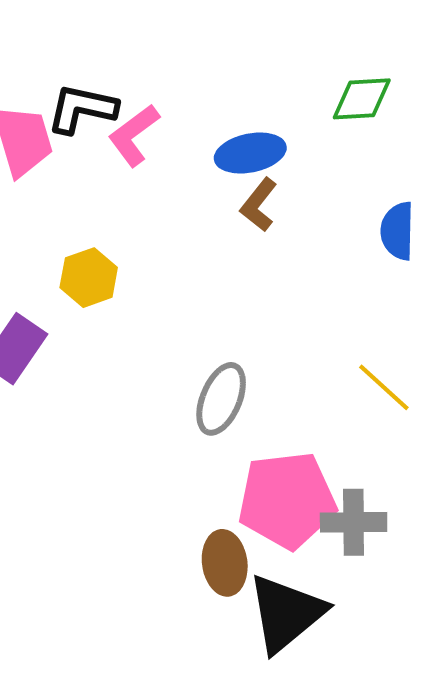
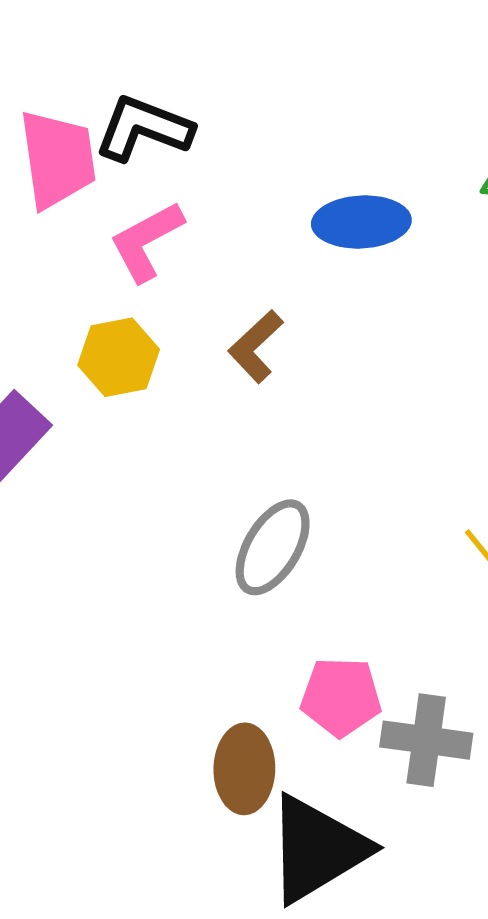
pink L-shape: (134, 135) -> (146, 241), moved
brown L-shape: (259, 205) -> (256, 346), moved
pink pentagon: (287, 500) -> (341, 697), size x0.6

